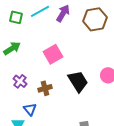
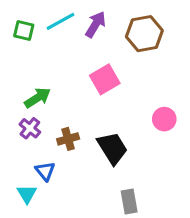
green arrow: (12, 48) -> (38, 98), moved
pink square: (53, 54) -> (105, 79), moved
black trapezoid: (78, 81) -> (112, 148), moved

